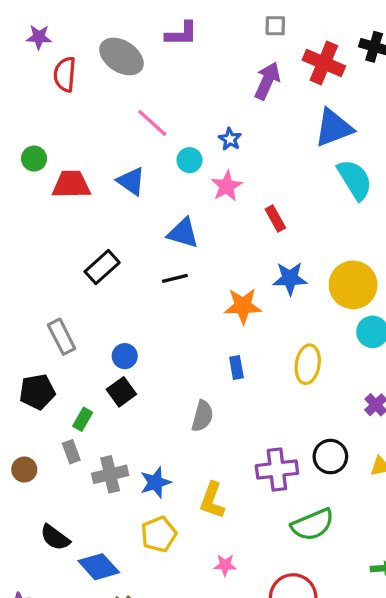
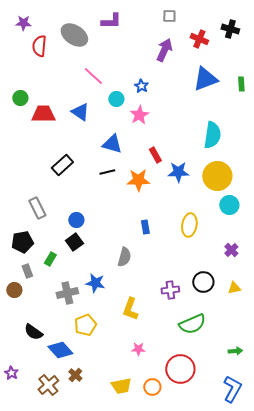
red cross: (324, 63) -> (199, 39), size x0.7
cyan semicircle: (355, 180) -> (212, 135), moved, turned 40
red rectangle: (275, 218) -> (155, 155), moved
orange star: (243, 306) -> (138, 180), moved
gray rectangle: (71, 452) -> (27, 271), moved
purple cross: (277, 469) -> (170, 290), size x0.7
blue star: (155, 482) -> (95, 283), moved, turned 30
yellow pentagon: (159, 534) -> (85, 325), moved

